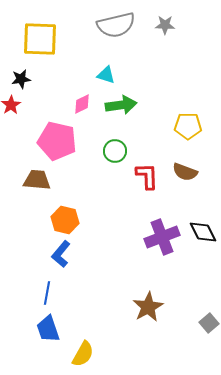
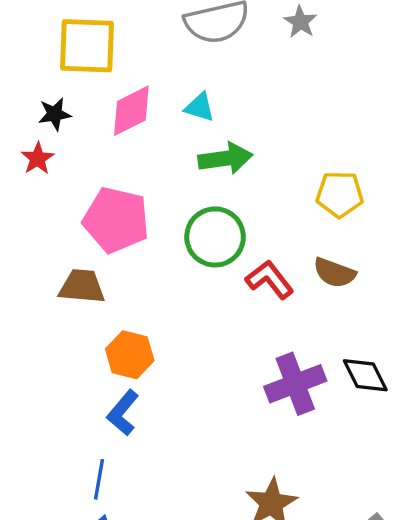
gray star: (165, 25) -> (300, 22), turned 30
pink diamond: (82, 104) -> (131, 111), moved, size x1.5
green circle: (115, 151) -> (215, 237), size x1.5
red L-shape: (147, 176) -> (270, 280), turned -36

